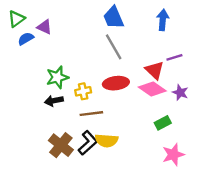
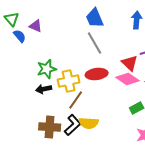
green triangle: (16, 19) -> (12, 19), turned -35
blue semicircle: (26, 39) -> (20, 36), turned 80
yellow cross: (83, 91) -> (69, 81), size x1.5
brown line: (91, 114) -> (76, 100), turned -48
brown cross: (61, 145) -> (50, 127), turned -35

